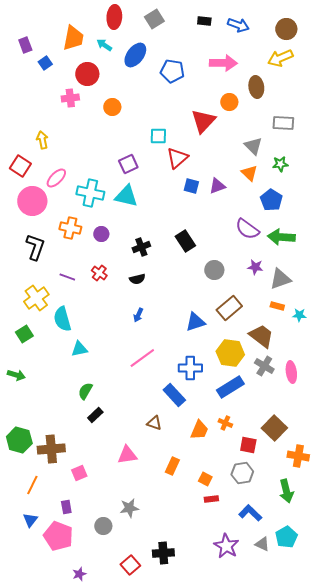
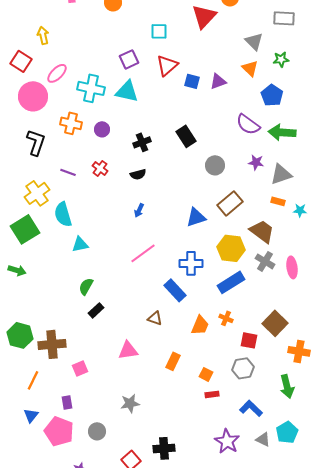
red triangle: (177, 158) -> (167, 65), moved
green square: (24, 334) -> (25, 229), size x1.6
gray circle: (103, 526) -> (97, 431), moved

